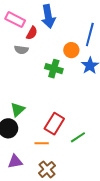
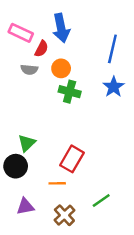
orange circle: (71, 50) -> (61, 68), moved
green line: (78, 137) -> (101, 201), moved

